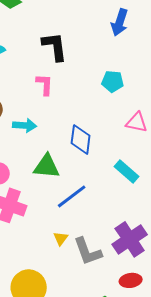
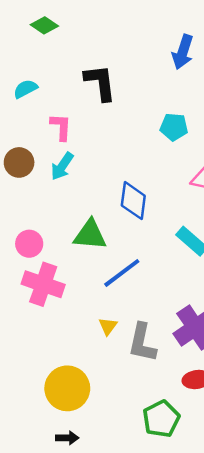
pink L-shape: (45, 84) -> (61, 127), moved
cyan arrow: (25, 125) -> (62, 166), moved, turned 120
gray L-shape: (88, 251) -> (142, 343), turned 32

